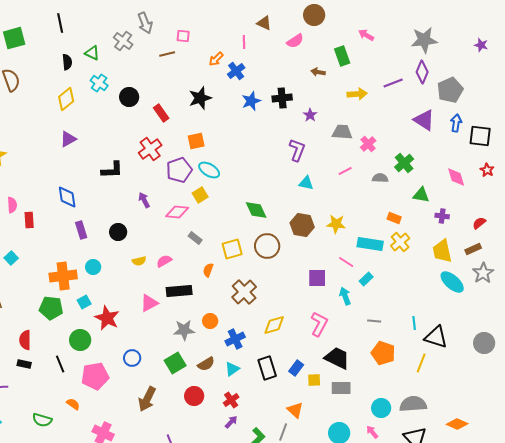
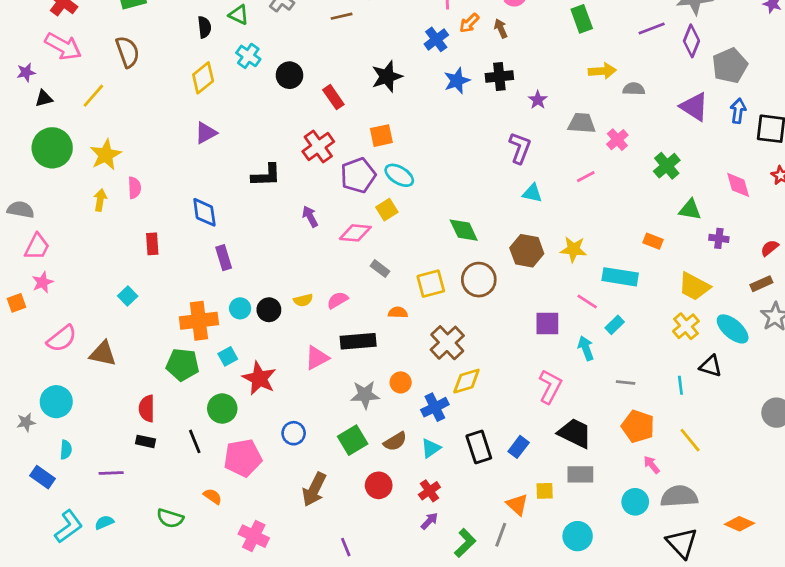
orange arrow: (216, 59) -> (469, 23), moved
brown arrow: (318, 72) -> (501, 29), moved, turned 56
purple line: (393, 83) -> (652, 29), moved
gray semicircle: (380, 178) -> (634, 89), moved
pink semicircle: (12, 205) -> (134, 188), moved
black circle: (118, 232) -> (269, 310), moved
yellow cross: (400, 242) -> (686, 326), moved
yellow trapezoid: (442, 251) -> (694, 286), moved, turned -50
orange semicircle: (208, 270) -> (398, 312), turned 72
yellow diamond: (274, 325) -> (466, 381), moved
black triangle: (436, 337) -> (711, 366), moved, size x0.7
yellow line: (421, 363) -> (690, 440), turned -60
yellow square: (314, 380) -> (545, 491), moved
pink arrow: (372, 432) -> (652, 465), moved

